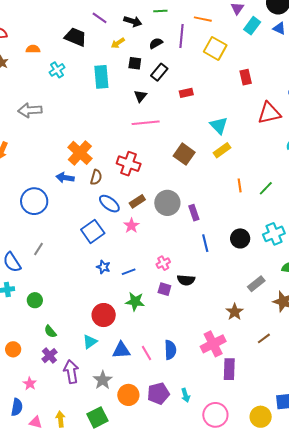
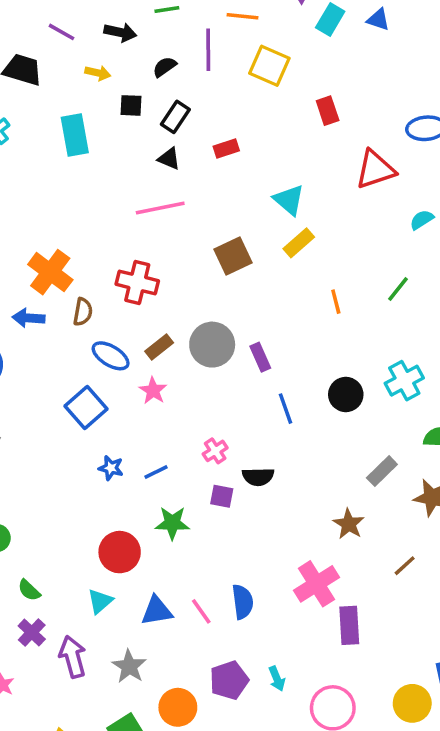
yellow arrow: (118, 43) -> (98, 73), turned -128
black triangle: (140, 96) -> (169, 159), moved, turned -40
brown square: (184, 154) -> (233, 256), turned 35
green line: (266, 188) -> (398, 289), moved
orange circle: (128, 395) -> (178, 707), moved

